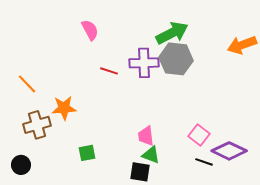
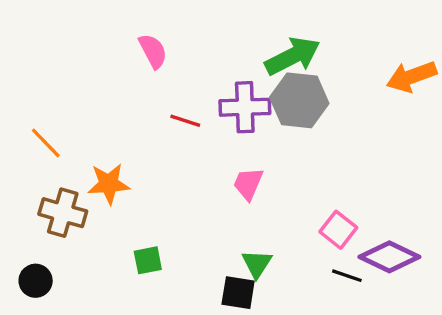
brown cross: (37, 125) -> (63, 213), turned 32
pink trapezoid: (146, 136) -> (248, 184), moved, turned 30
green triangle: (151, 155) -> (257, 264), turned 42

